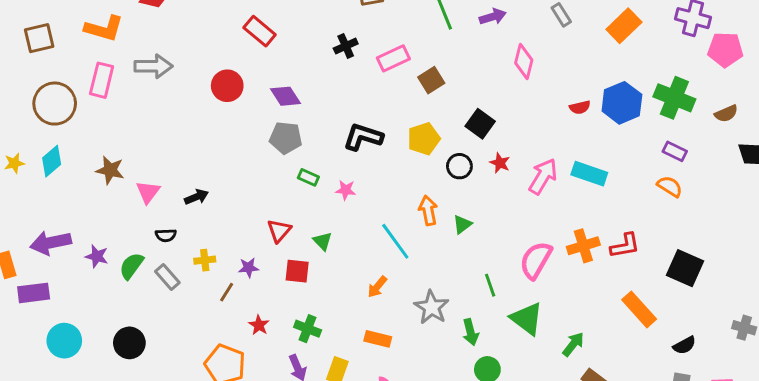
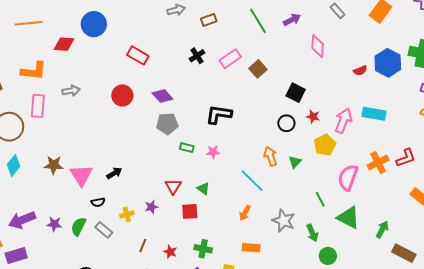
gray arrow: (154, 66) -> (71, 91), size x0.7
yellow pentagon: (424, 139) -> (325, 145), moved
pink triangle: (148, 192) -> (81, 175), size x1.4
purple star: (249, 268) -> (151, 207), moved
brown line: (227, 292) -> (143, 246), moved

